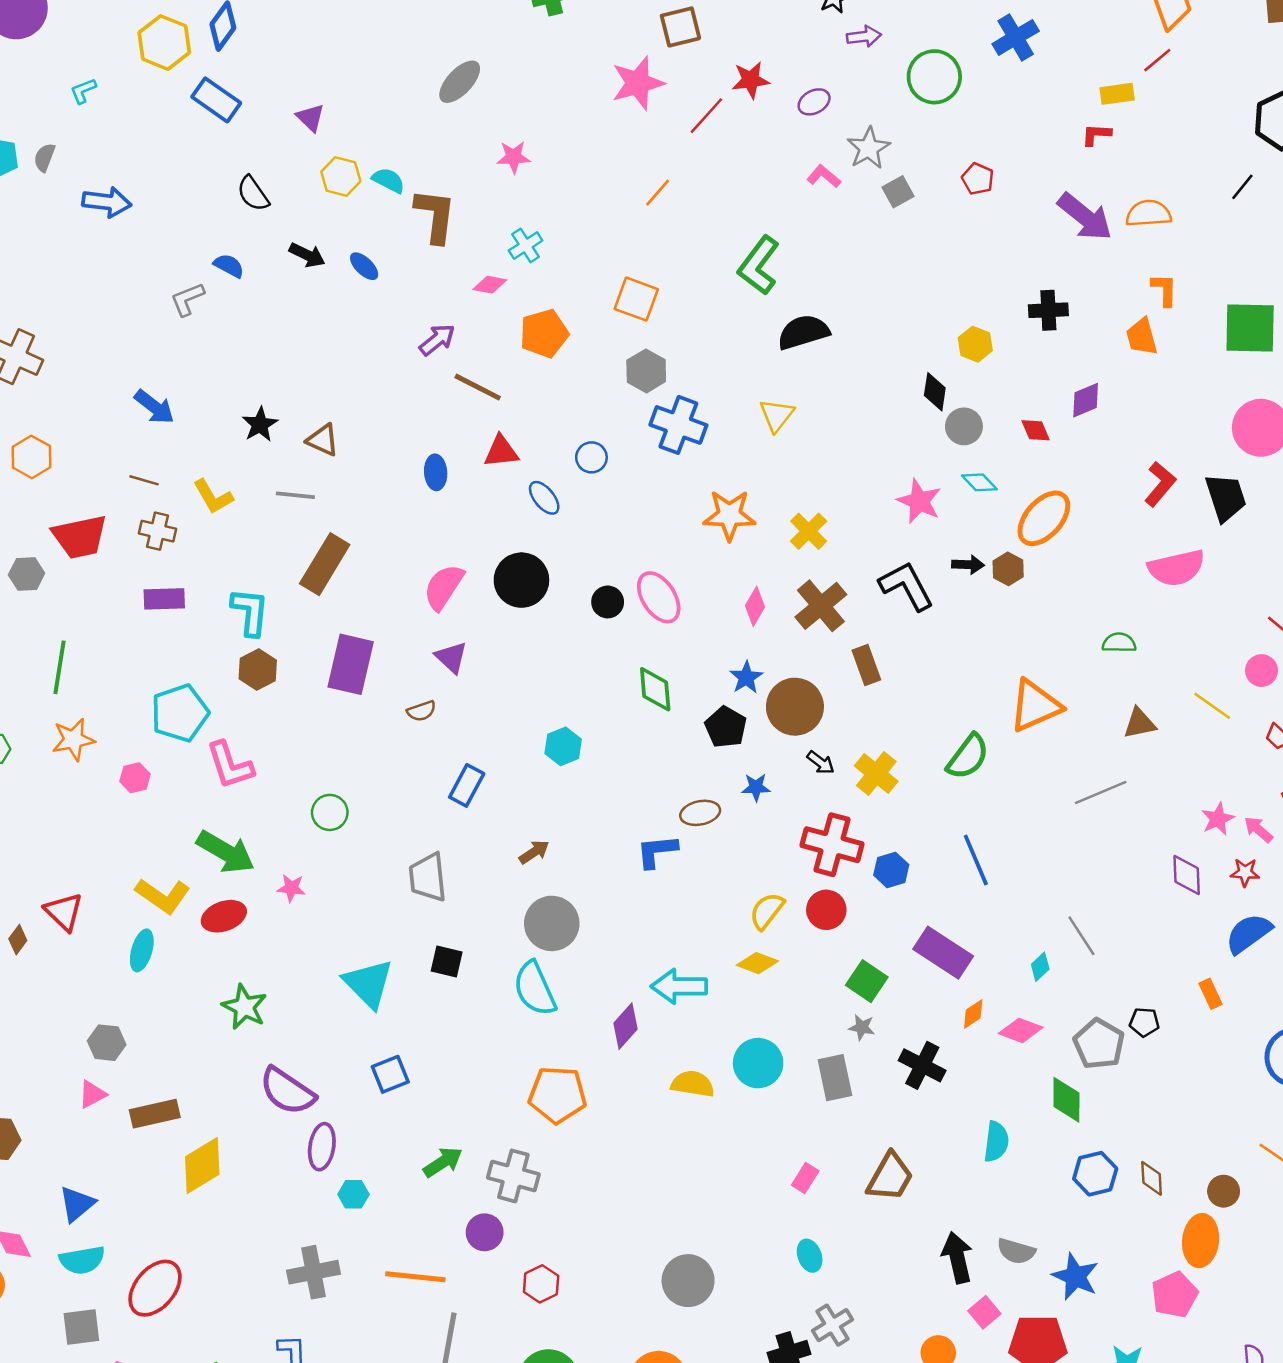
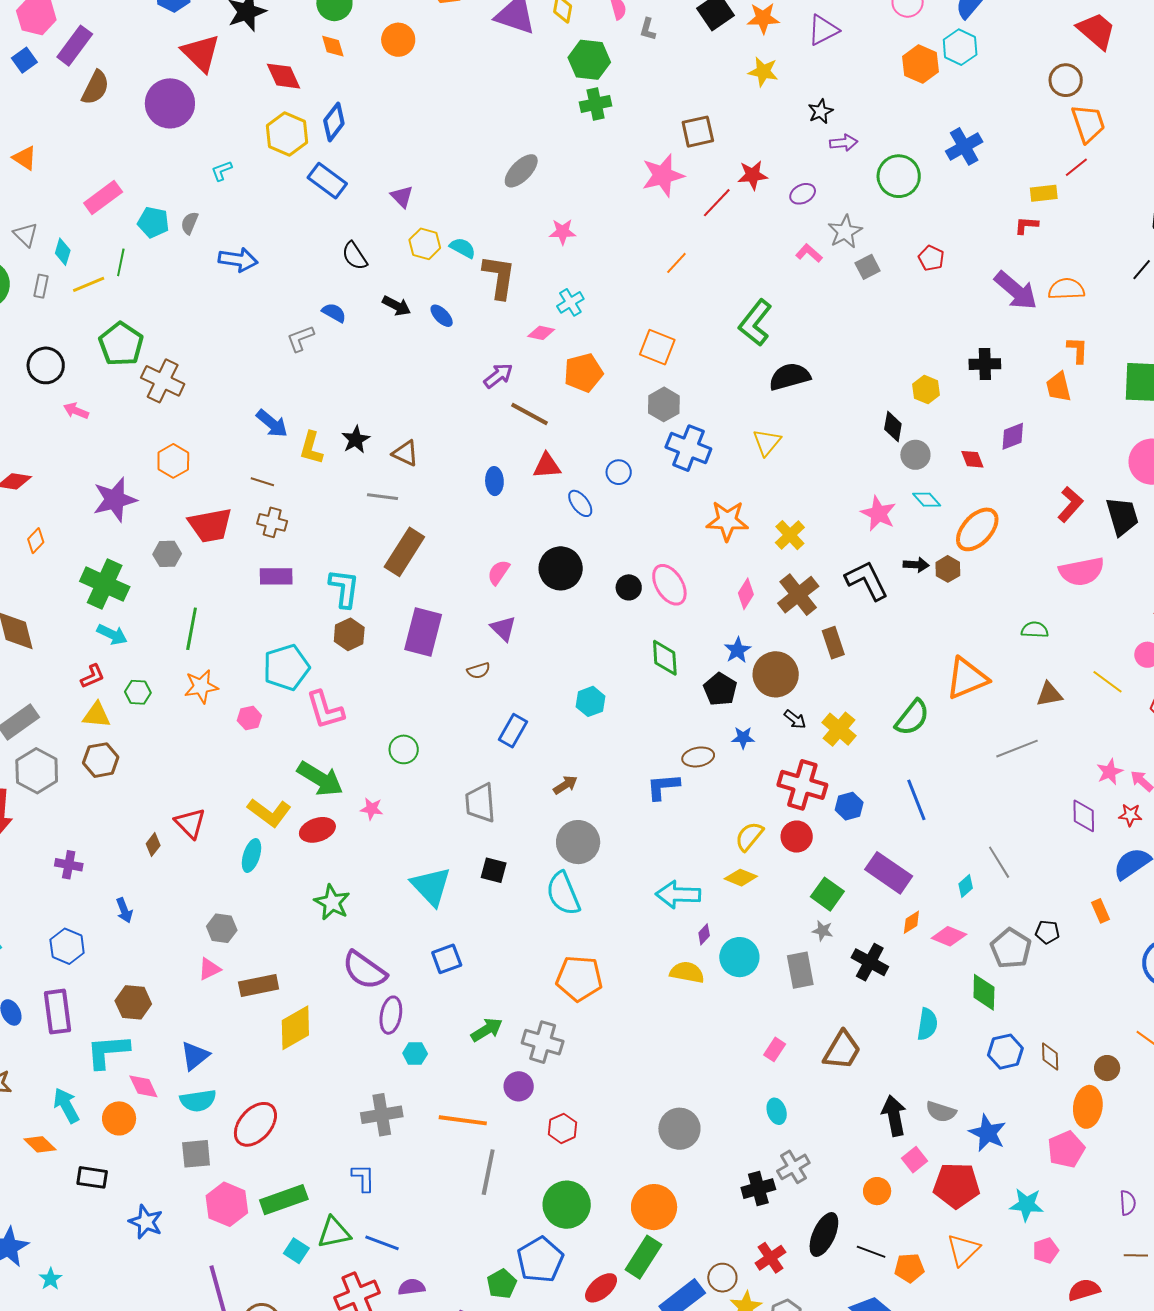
yellow L-shape: (213, 497) -> (311, 448), moved, turned 44
pink semicircle: (444, 587) -> (499, 572), size x0.7
purple diamond: (626, 1026) -> (704, 934), moved, size x0.6

